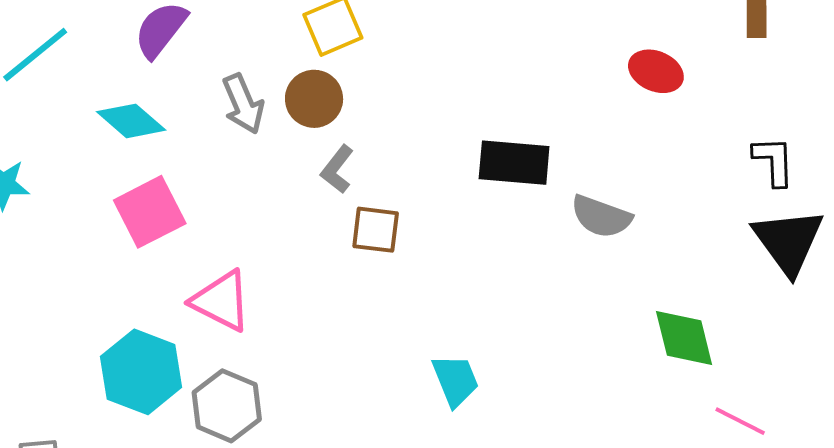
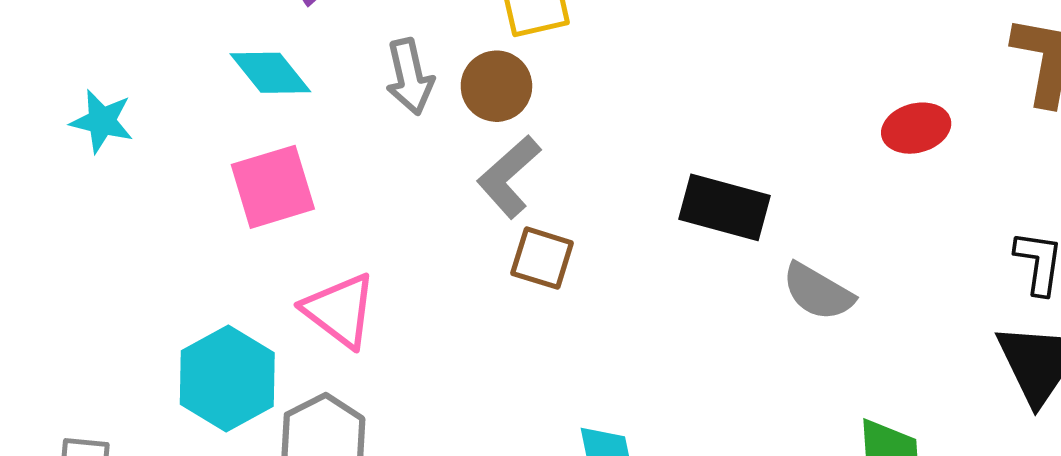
red ellipse: (656, 71) -> (916, 128), turned -48
gray L-shape: (337, 169) -> (509, 177), size x1.4

